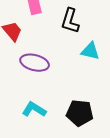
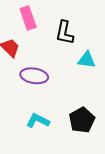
black pentagon: (80, 113) -> (82, 120), turned -30

